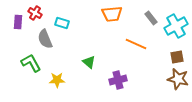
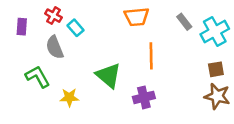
red cross: (35, 13) -> (53, 16), moved
cyan rectangle: (62, 23) -> (75, 28), turned 32
orange line: (136, 44) -> (151, 56), moved, turned 65
green triangle: (89, 62) -> (108, 75), size x1.6

